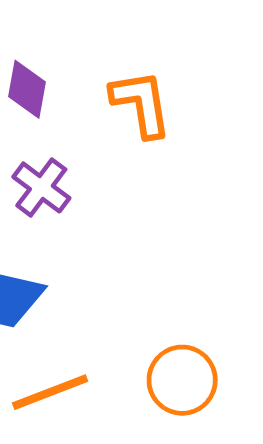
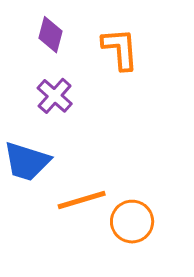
orange line: (50, 392) -> (82, 200), moved

